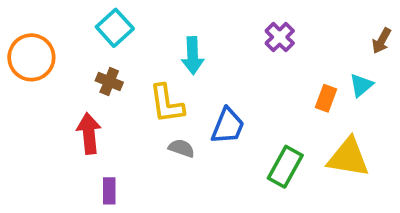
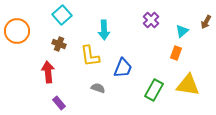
cyan triangle: (361, 85) -> (182, 31), moved
gray semicircle: (181, 148) -> (98, 88), moved
purple rectangle: (109, 191) -> (59, 103), turned -40

